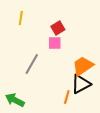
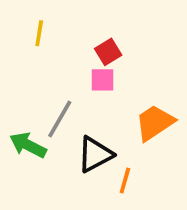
black triangle: (81, 84) -> (95, 154), moved
green arrow: (15, 100) -> (28, 145), moved

